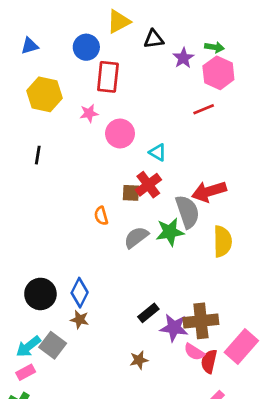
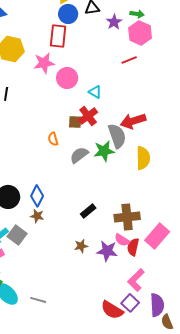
blue circle: (86, 47) -> (68, 14), moved
pink star: (89, 113) -> (44, 63), size x1.5
purple star: (174, 328) -> (107, 251), moved

